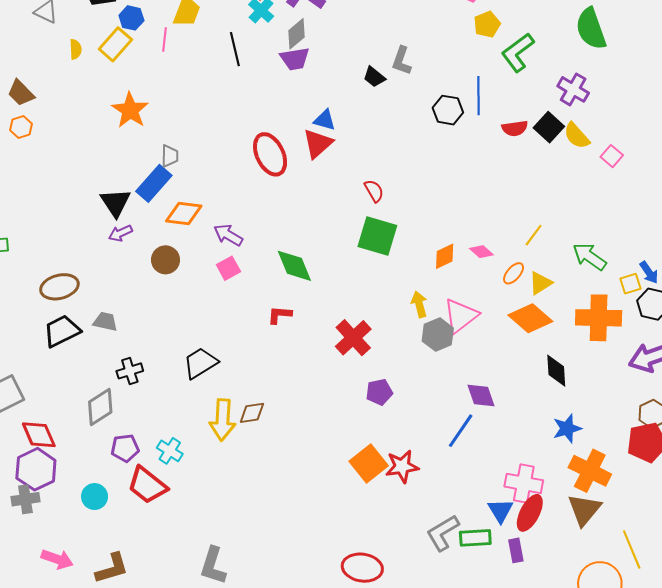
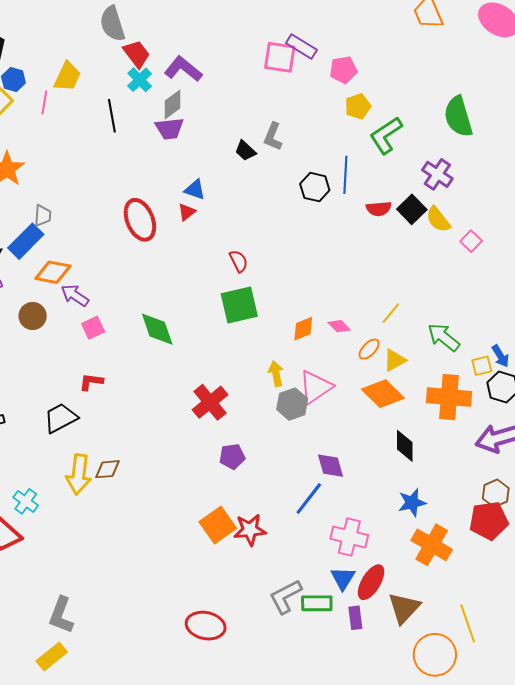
red triangle: (318, 144) -> (187, 212), size x0.6
purple arrow: (228, 235) -> (75, 295), moved
green square: (377, 236) -> (239, 305), turned -33
red L-shape: (280, 315) -> (91, 382), moved
pink cross: (524, 483) -> (349, 537), moved
brown triangle: (584, 510) -> (404, 608), moved

